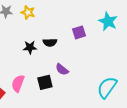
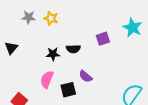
pink semicircle: (18, 83) -> (47, 79), moved

